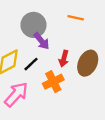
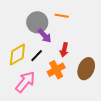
orange line: (76, 18) -> (62, 16), moved
brown ellipse: (88, 63) -> (86, 69), moved

